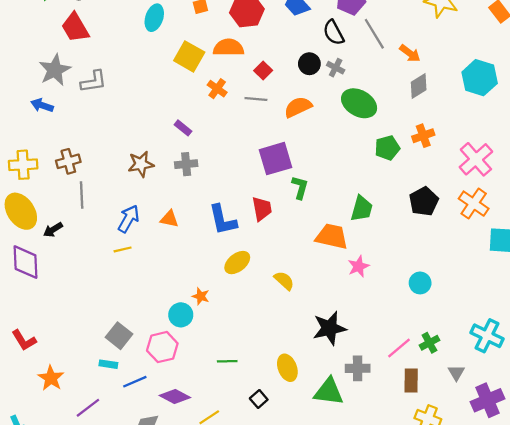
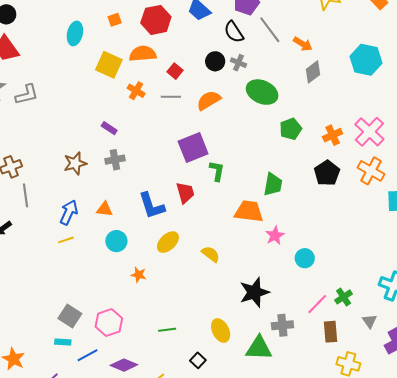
orange cross: (423, 136) -> (333, 135), moved
cyan circle: (420, 283) -> (305, 258), moved
cyan circle: (181, 315) -> (116, 241), moved

